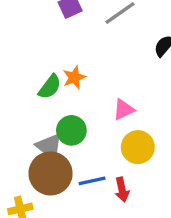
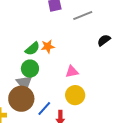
green circle: (71, 130) -> (30, 69), moved
blue line: (92, 181) -> (44, 109), turned -49

